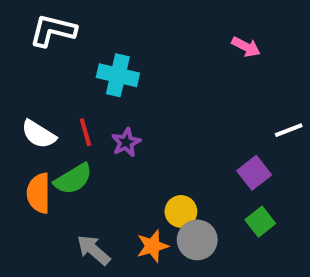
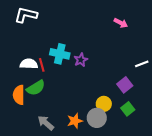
cyan cross: (118, 75) -> (60, 54), moved
white semicircle: (39, 134) -> (29, 64), moved, turned 150
purple star: (126, 142) -> (81, 60), moved
yellow circle: (181, 211) -> (104, 104), moved

